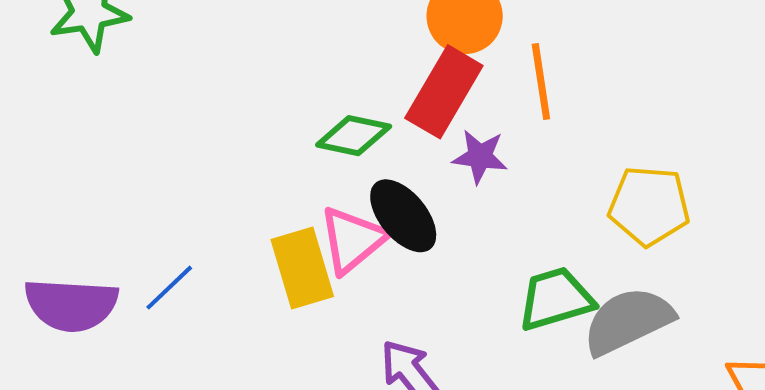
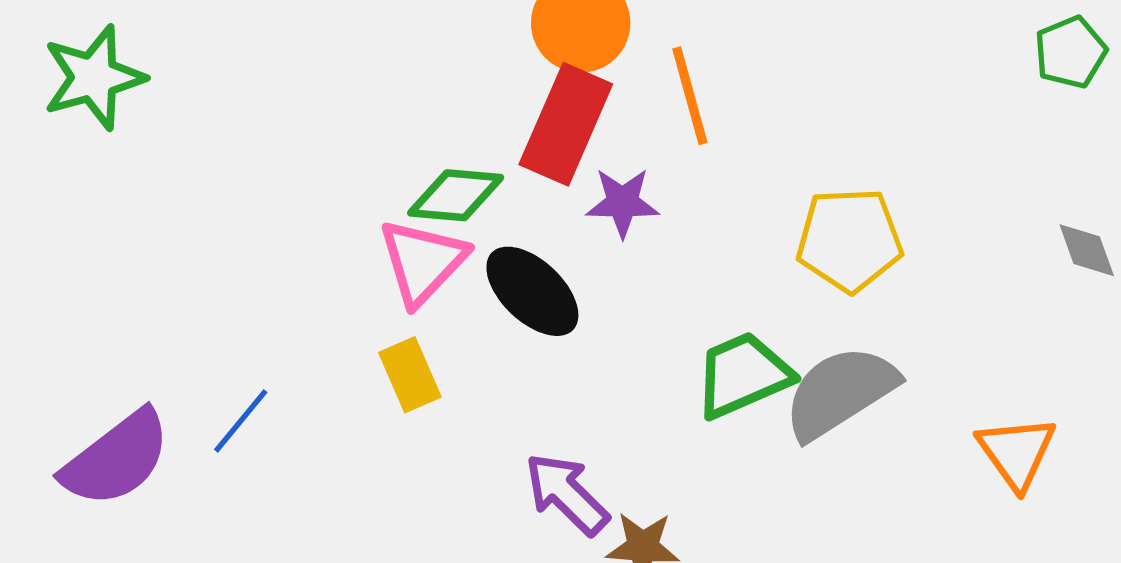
pink triangle: (353, 240) -> (423, 262), moved
yellow rectangle: (302, 268) -> (410, 375), size x0.7
purple semicircle: (71, 305) -> (116, 459), turned -34

